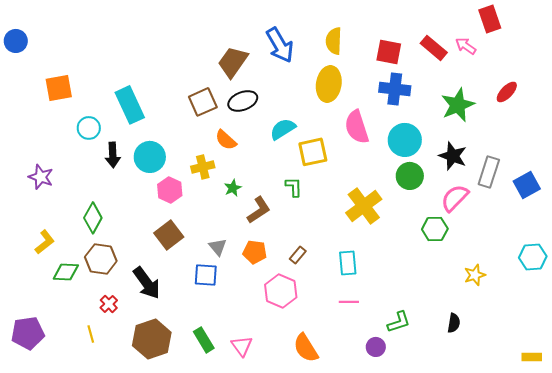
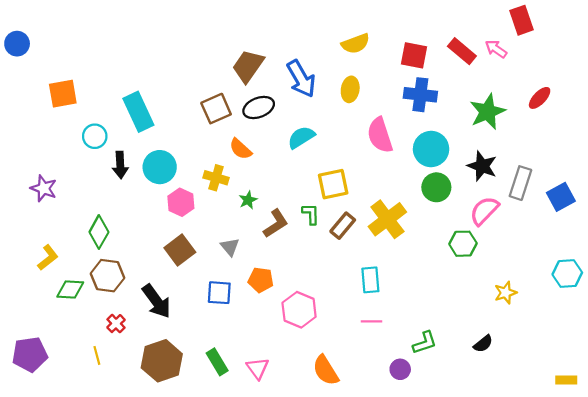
yellow semicircle: (334, 41) -> (355, 44), turned -112
blue arrow: (280, 45) -> (301, 79), moved
yellow ellipse: (329, 84) -> (350, 89), size x0.7
yellow square: (313, 152) -> (333, 184), moved
yellow cross: (203, 167) -> (216, 178), turned 30
green L-shape: (294, 187) -> (311, 214), moved
gray triangle: (218, 247) -> (230, 247), moved
orange pentagon: (255, 252) -> (261, 280), moved
brown rectangle: (298, 255) -> (343, 226), moved, size x1.4
black semicircle: (454, 323) -> (483, 344), turned 42

